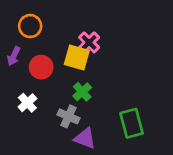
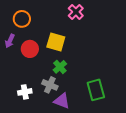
pink cross: (89, 42) -> (76, 12), moved
white cross: (27, 103) -> (25, 92), moved, turned 32

